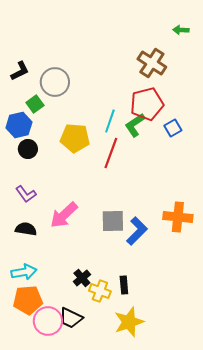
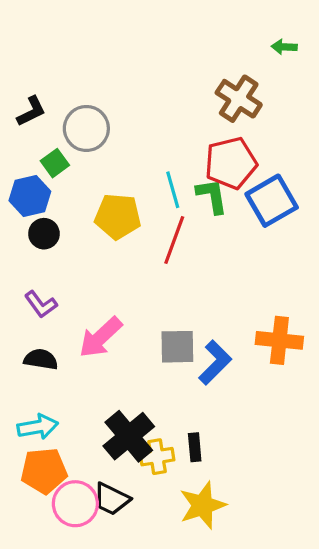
cyan line: (110, 121) -> (173, 190), turned -35
green L-shape: (135, 125) -> (212, 196), turned 115
blue square: (173, 128) -> (272, 201), size x1.8
black cross: (82, 278) -> (129, 436), size x1.8
yellow cross: (100, 291) -> (157, 457), turned -30

